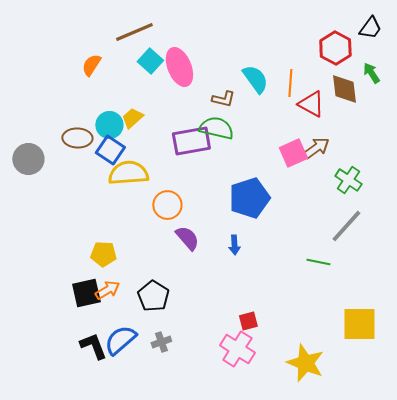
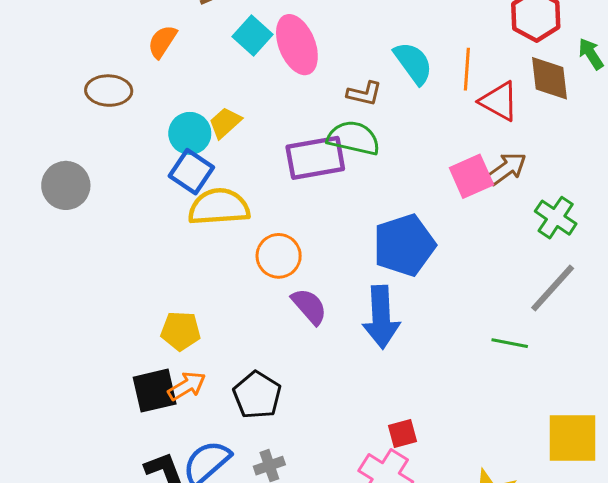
brown ellipse: (77, 138) -> (109, 91), moved
blue arrow: (234, 245) -> (381, 317), size x2.0

